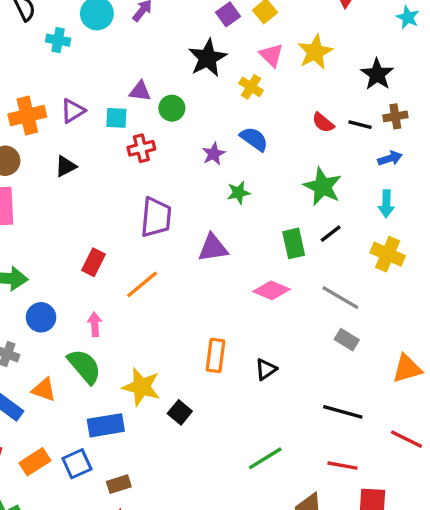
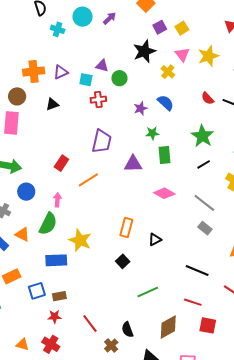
green rectangle: (294, 243) -> (164, 155), moved
green semicircle: (84, 366) -> (48, 224), turned 60
black square: (180, 412) -> (123, 261), moved
blue square: (77, 464) -> (37, 291), moved

